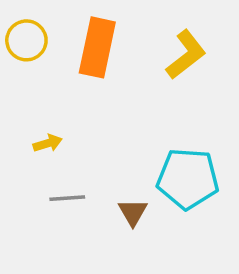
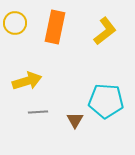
yellow arrow: (48, 143) -> (27, 81), size x1.8

